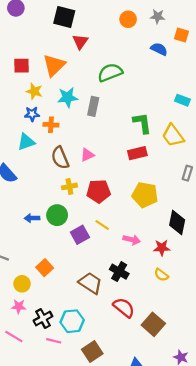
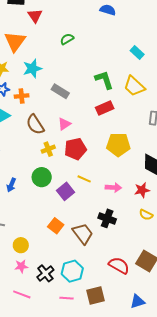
green semicircle: (110, 73) -> (67, 39), size x0.6
cyan rectangle: (182, 100) -> (137, 53), turned 32
gray rectangle: (93, 106) -> (60, 91), moved, turned -60
pink triangle: (87, 155) -> (64, 124), moved
blue arrow: (32, 218) -> (11, 185), moved, turned -56
orange square: (45, 268) -> (56, 226), moved
brown trapezoid: (90, 283) -> (83, 234), turned 30
red semicircle: (124, 308) -> (119, 265), moved
pink line: (54, 341) -> (67, 298), moved
brown square: (92, 351) -> (95, 295), turned 30

